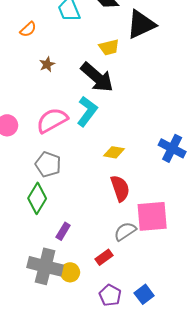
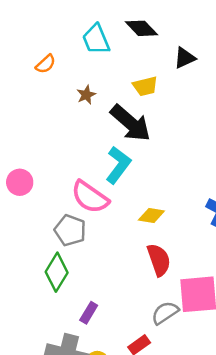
black triangle: (141, 24) -> (185, 58), size x0.6
brown star: (47, 64) -> (86, 95), moved
pink semicircle: (52, 120) -> (90, 197), moved, turned -116

